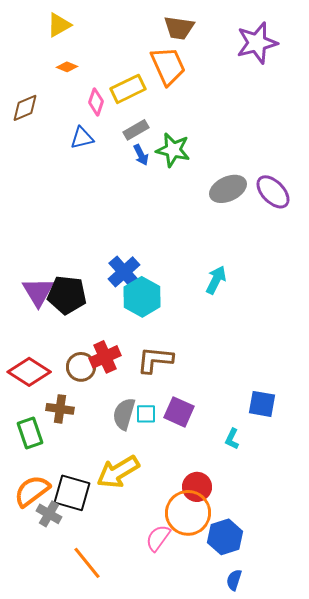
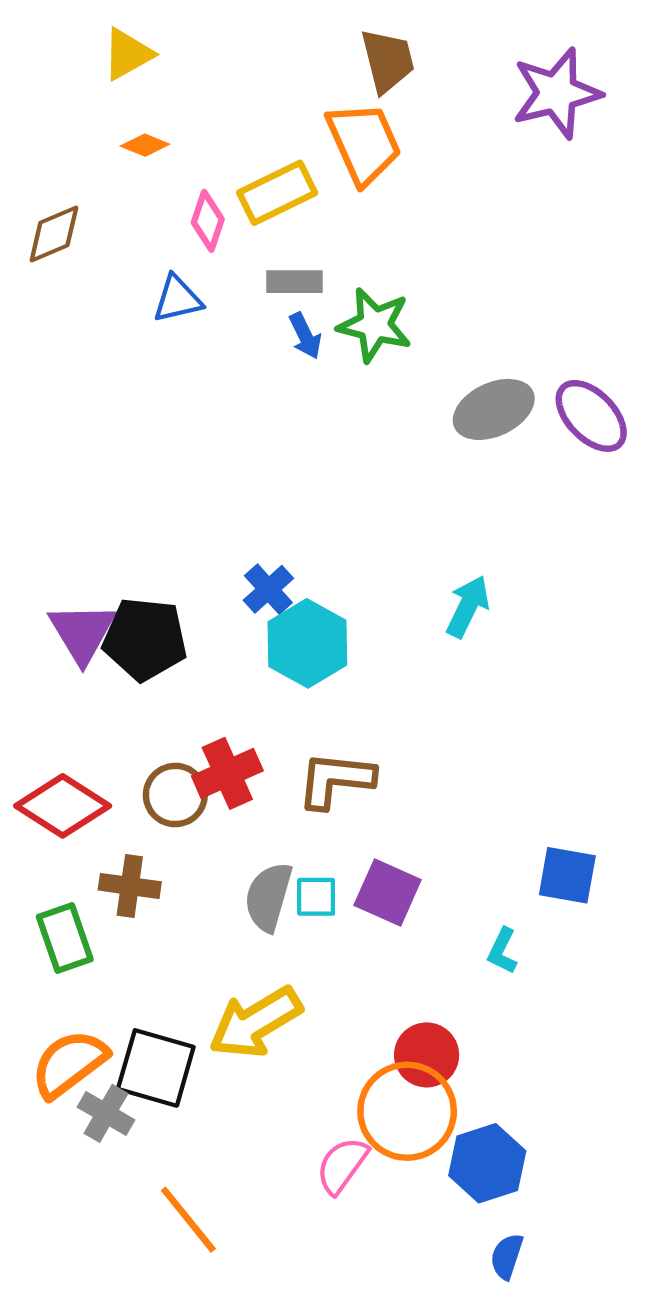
brown trapezoid: (179, 28) -> (388, 61), turned -112
gray rectangle: (136, 130) -> (294, 282), turned 30
blue cross: (124, 272) -> (268, 589), size x0.7

